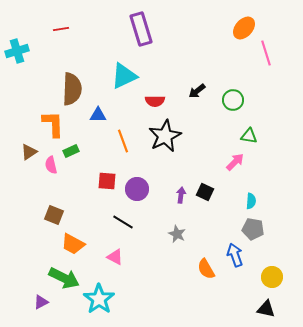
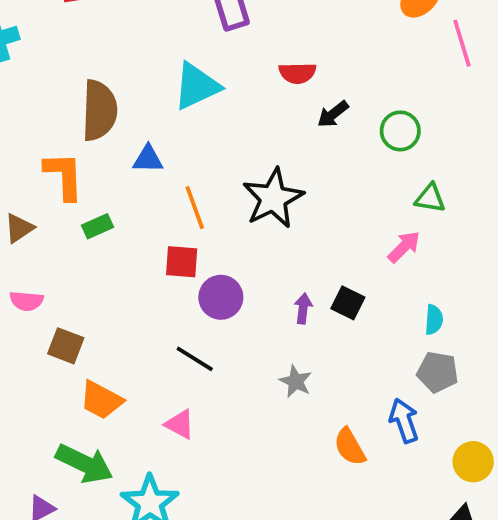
red semicircle: (155, 101) -> (297, 73), moved
pink semicircle: (51, 165) -> (26, 301), moved, turned -72
red square: (107, 181) -> (182, 262), moved

